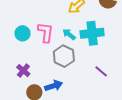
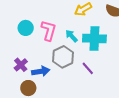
purple line: (101, 71) -> (88, 68), moved
blue arrow: (54, 86) -> (41, 71), moved

